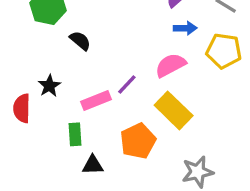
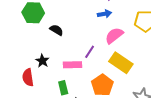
blue arrow: (185, 28) -> (104, 14), moved
pink rectangle: (96, 100) -> (72, 65), turned 30

